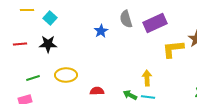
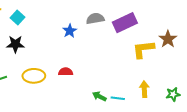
gray semicircle: (126, 19) -> (95, 19), turned 96
yellow arrow: (147, 78) -> (144, 89), moved
red semicircle: (97, 91) -> (66, 72), moved

